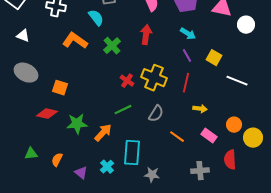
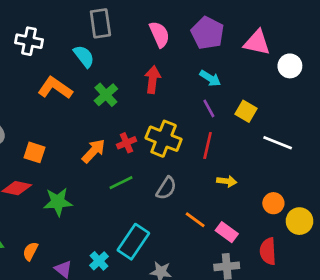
red cross: (127, 81) -> (126, 143), turned 32
orange arrow: (103, 133) -> (94, 151), moved
pink rectangle: (209, 136) -> (227, 232), moved
cyan rectangle: (132, 153) -> (133, 242), turned 30

